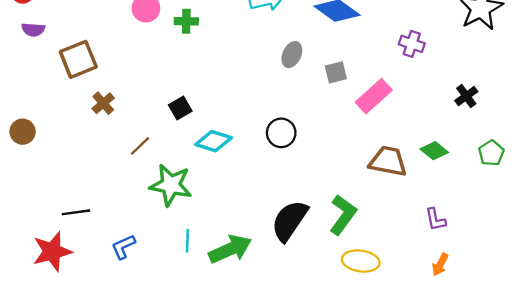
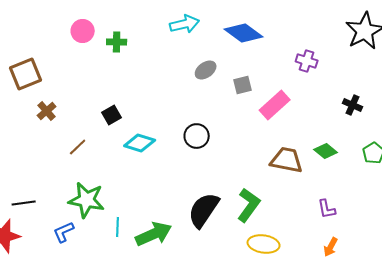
gray ellipse: (292, 55) -> (206, 70), turned 30
black cross: (466, 96) -> (353, 105), turned -30
green star: (171, 185) -> (87, 200), moved

